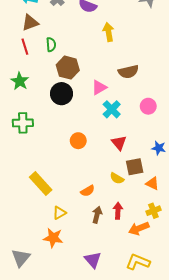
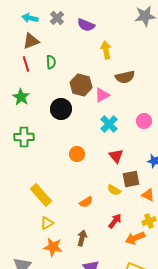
brown hexagon: (68, 68) -> (81, 85), moved
brown semicircle: (128, 72) -> (125, 77), moved
pink triangle: (99, 87) -> (102, 95), moved
red arrow: (118, 211) -> (115, 221), turned 35
yellow triangle: (59, 213) -> (47, 223), moved
brown arrow: (97, 215) -> (82, 238), moved

